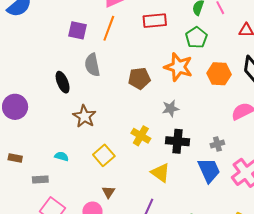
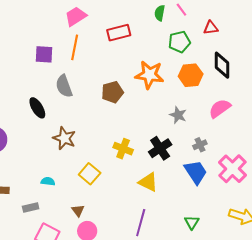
green pentagon: (196, 38) -> (179, 42), moved, turned 30
gray star: (171, 108) -> (178, 115), moved, turned -30
black cross: (177, 141) -> (160, 148), turned -30
brown triangle: (108, 192) -> (78, 211), moved

